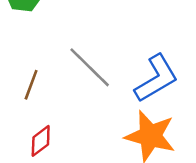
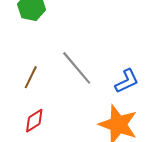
blue L-shape: (156, 78) -> (127, 81), size x0.7

